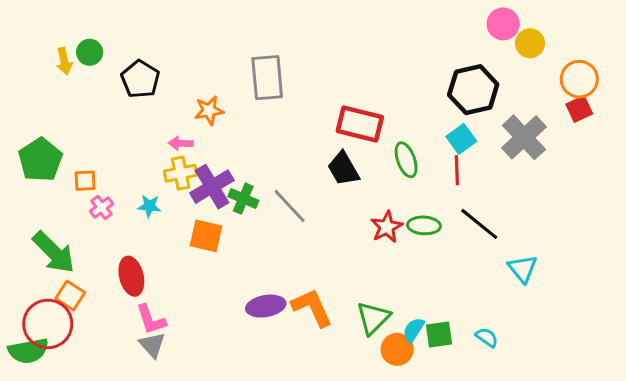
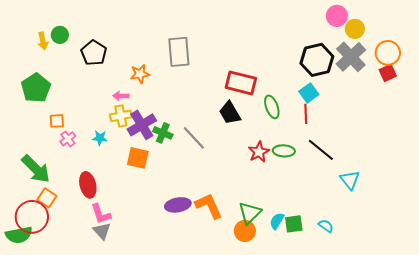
gray cross: (524, 137) -> (351, 57), moved
green pentagon: (40, 160) -> (36, 88), moved
orange circle: (397, 349) -> (245, 231), moved

